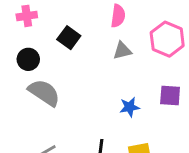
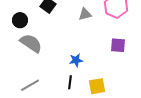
blue star: (130, 107) -> (76, 60), moved

